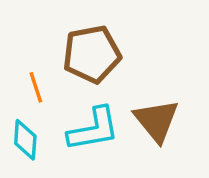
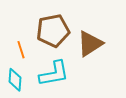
brown triangle: (156, 121) -> (90, 44), moved, turned 36

